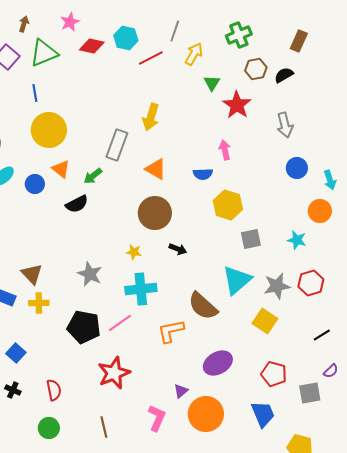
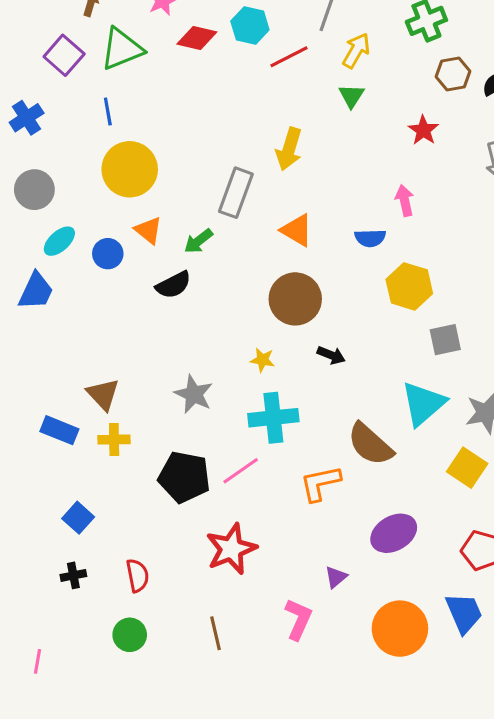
green triangle: (212, 83) -> (351, 96), moved
red star: (237, 105) -> (423, 130), size x0.7
black cross: (13, 390) -> (73, 575), turned -35
orange circle: (206, 414) -> (400, 629), moved

